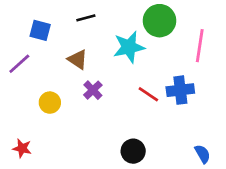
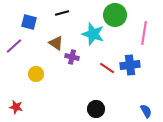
cyan star: (129, 47) -> (93, 34), turned 30
purple cross: (93, 90) -> (72, 57), moved, turned -32

